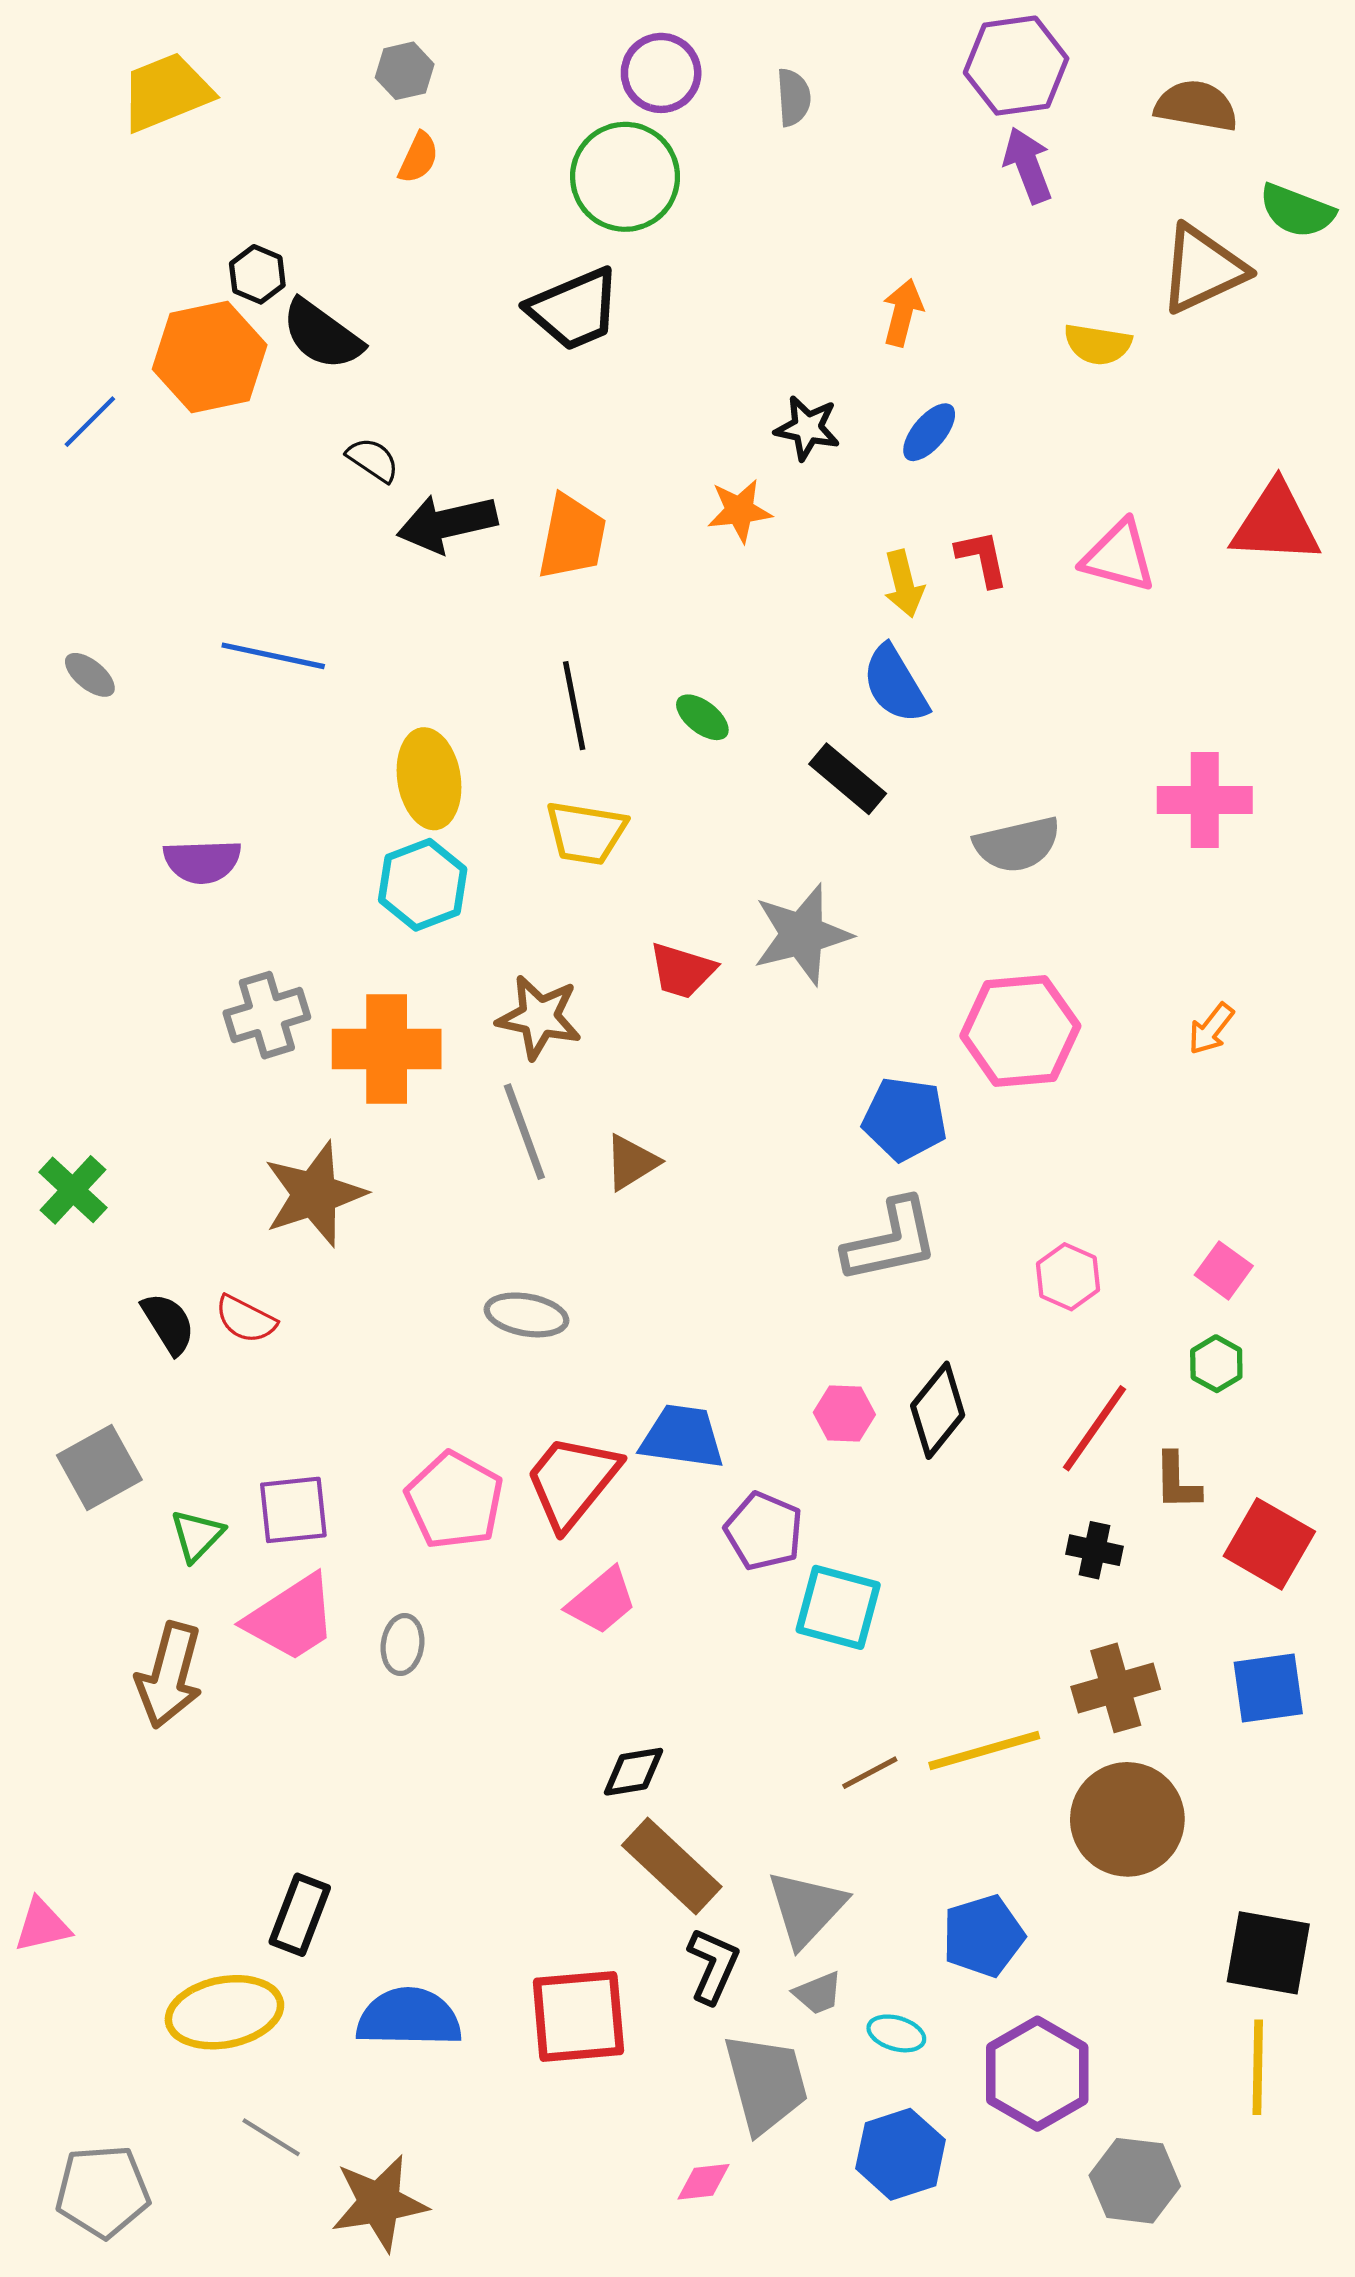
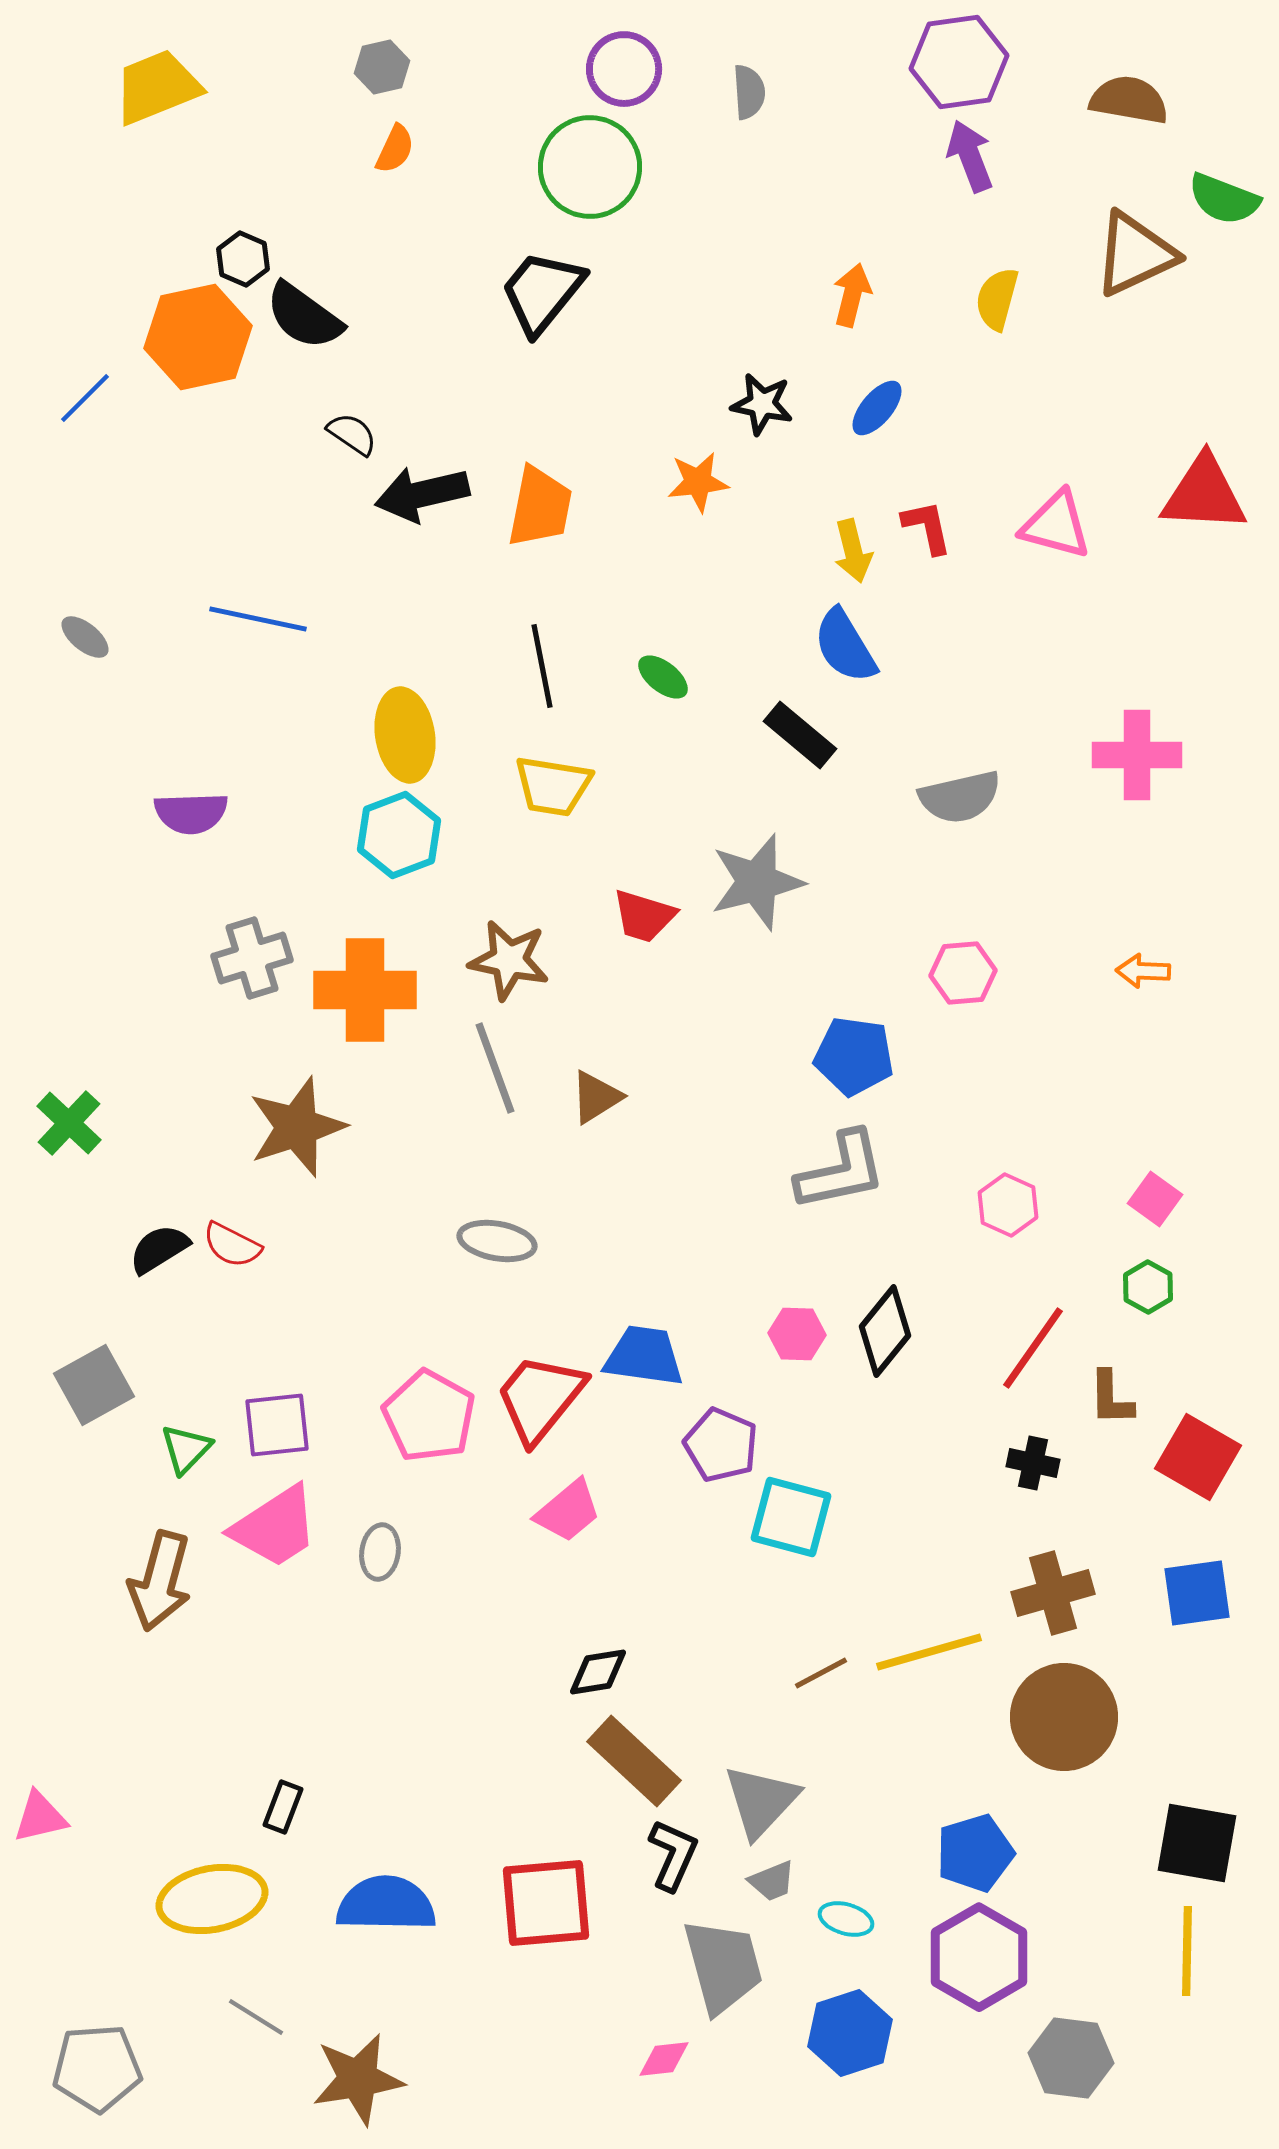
black trapezoid: (574, 309) -> (542, 292), turned 152
yellow semicircle: (1098, 344) -> (997, 299), moved, turned 96
orange arrow: (1211, 1029) -> (1143, 971), turned 54
pink hexagon: (1020, 1031) -> (963, 973), size x0.6
black semicircle: (168, 1323) -> (159, 1249), turned -90
black rectangle: (300, 1915) -> (283, 1807), size x0.7
blue pentagon: (983, 1936) -> (975, 1853), moved

